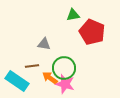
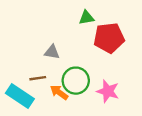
red pentagon: (92, 32) -> (109, 38), turned -30
pink star: (65, 84) -> (108, 91), moved

